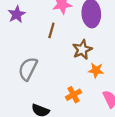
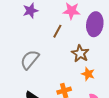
brown star: (82, 50) -> (80, 53), turned -30

